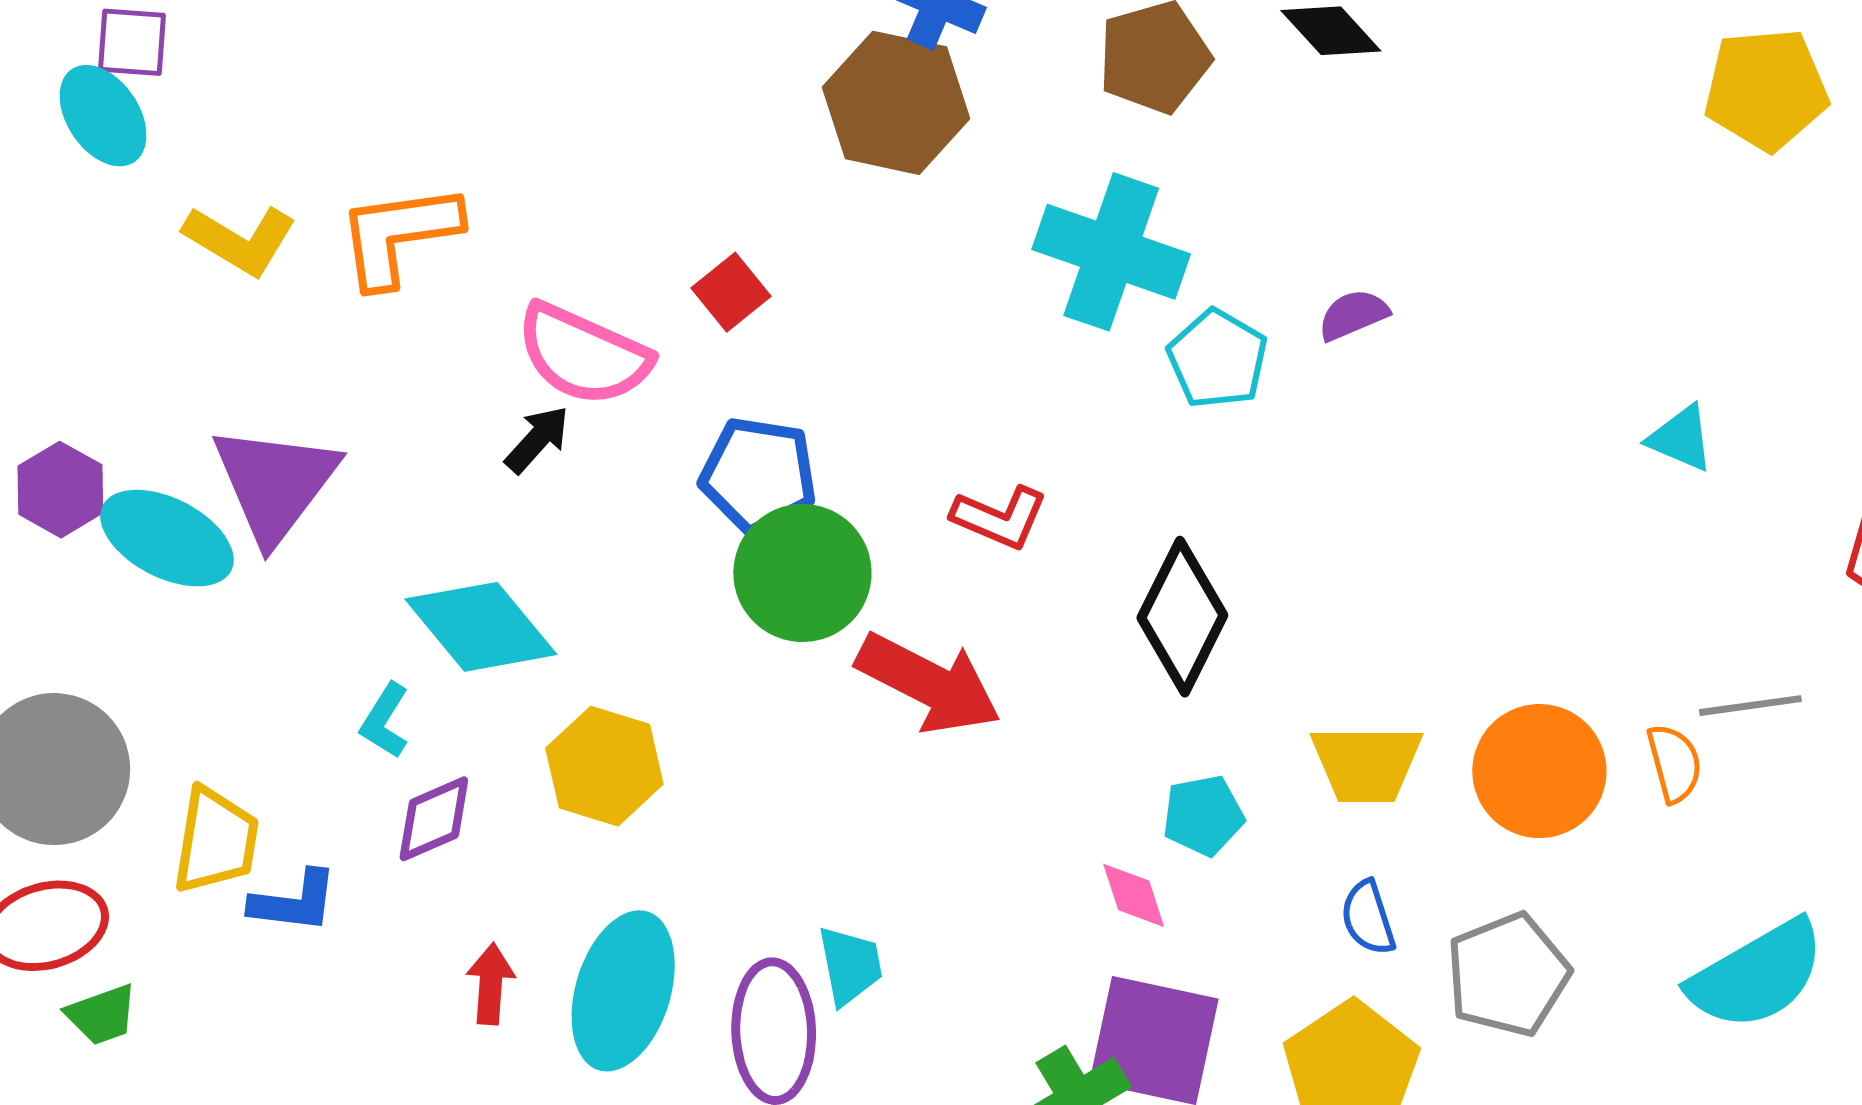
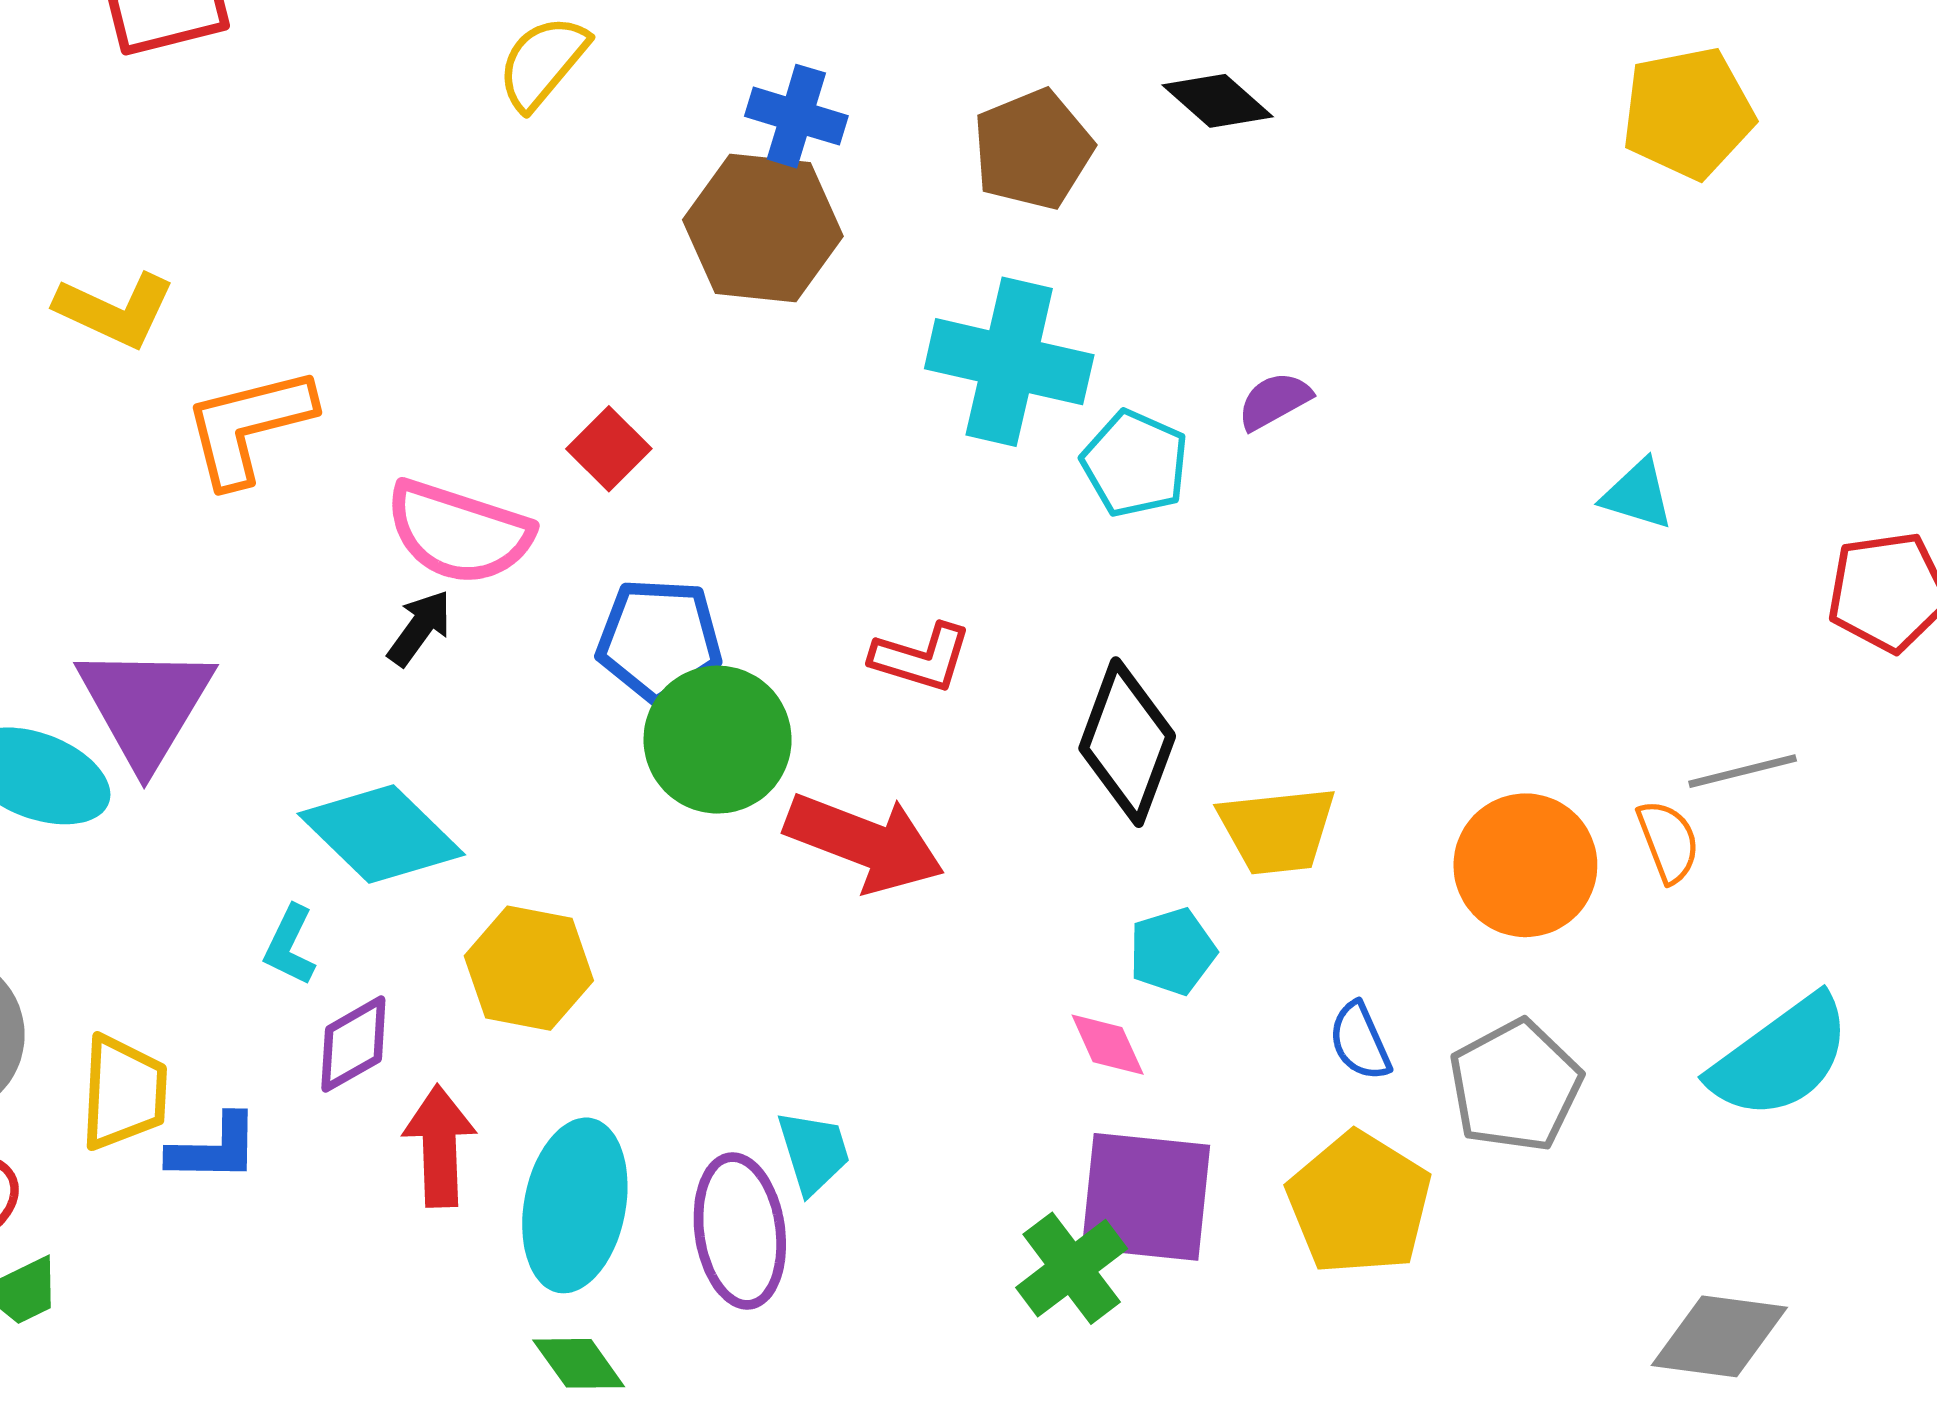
yellow L-shape: (240, 240) -> (115, 310), moved
yellow trapezoid: (1366, 764) -> (1277, 830), moved
red arrow: (491, 984) -> (439, 1146), moved, size x1.4

